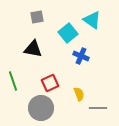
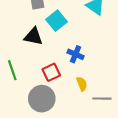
cyan square: (68, 33) -> (57, 21), moved
blue cross: (81, 56) -> (75, 54), moved

